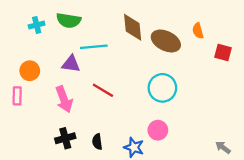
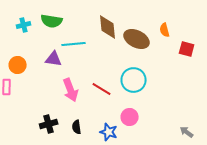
red line: (103, 90) -> (102, 89), moved
pink arrow: (64, 99) -> (71, 90), moved

